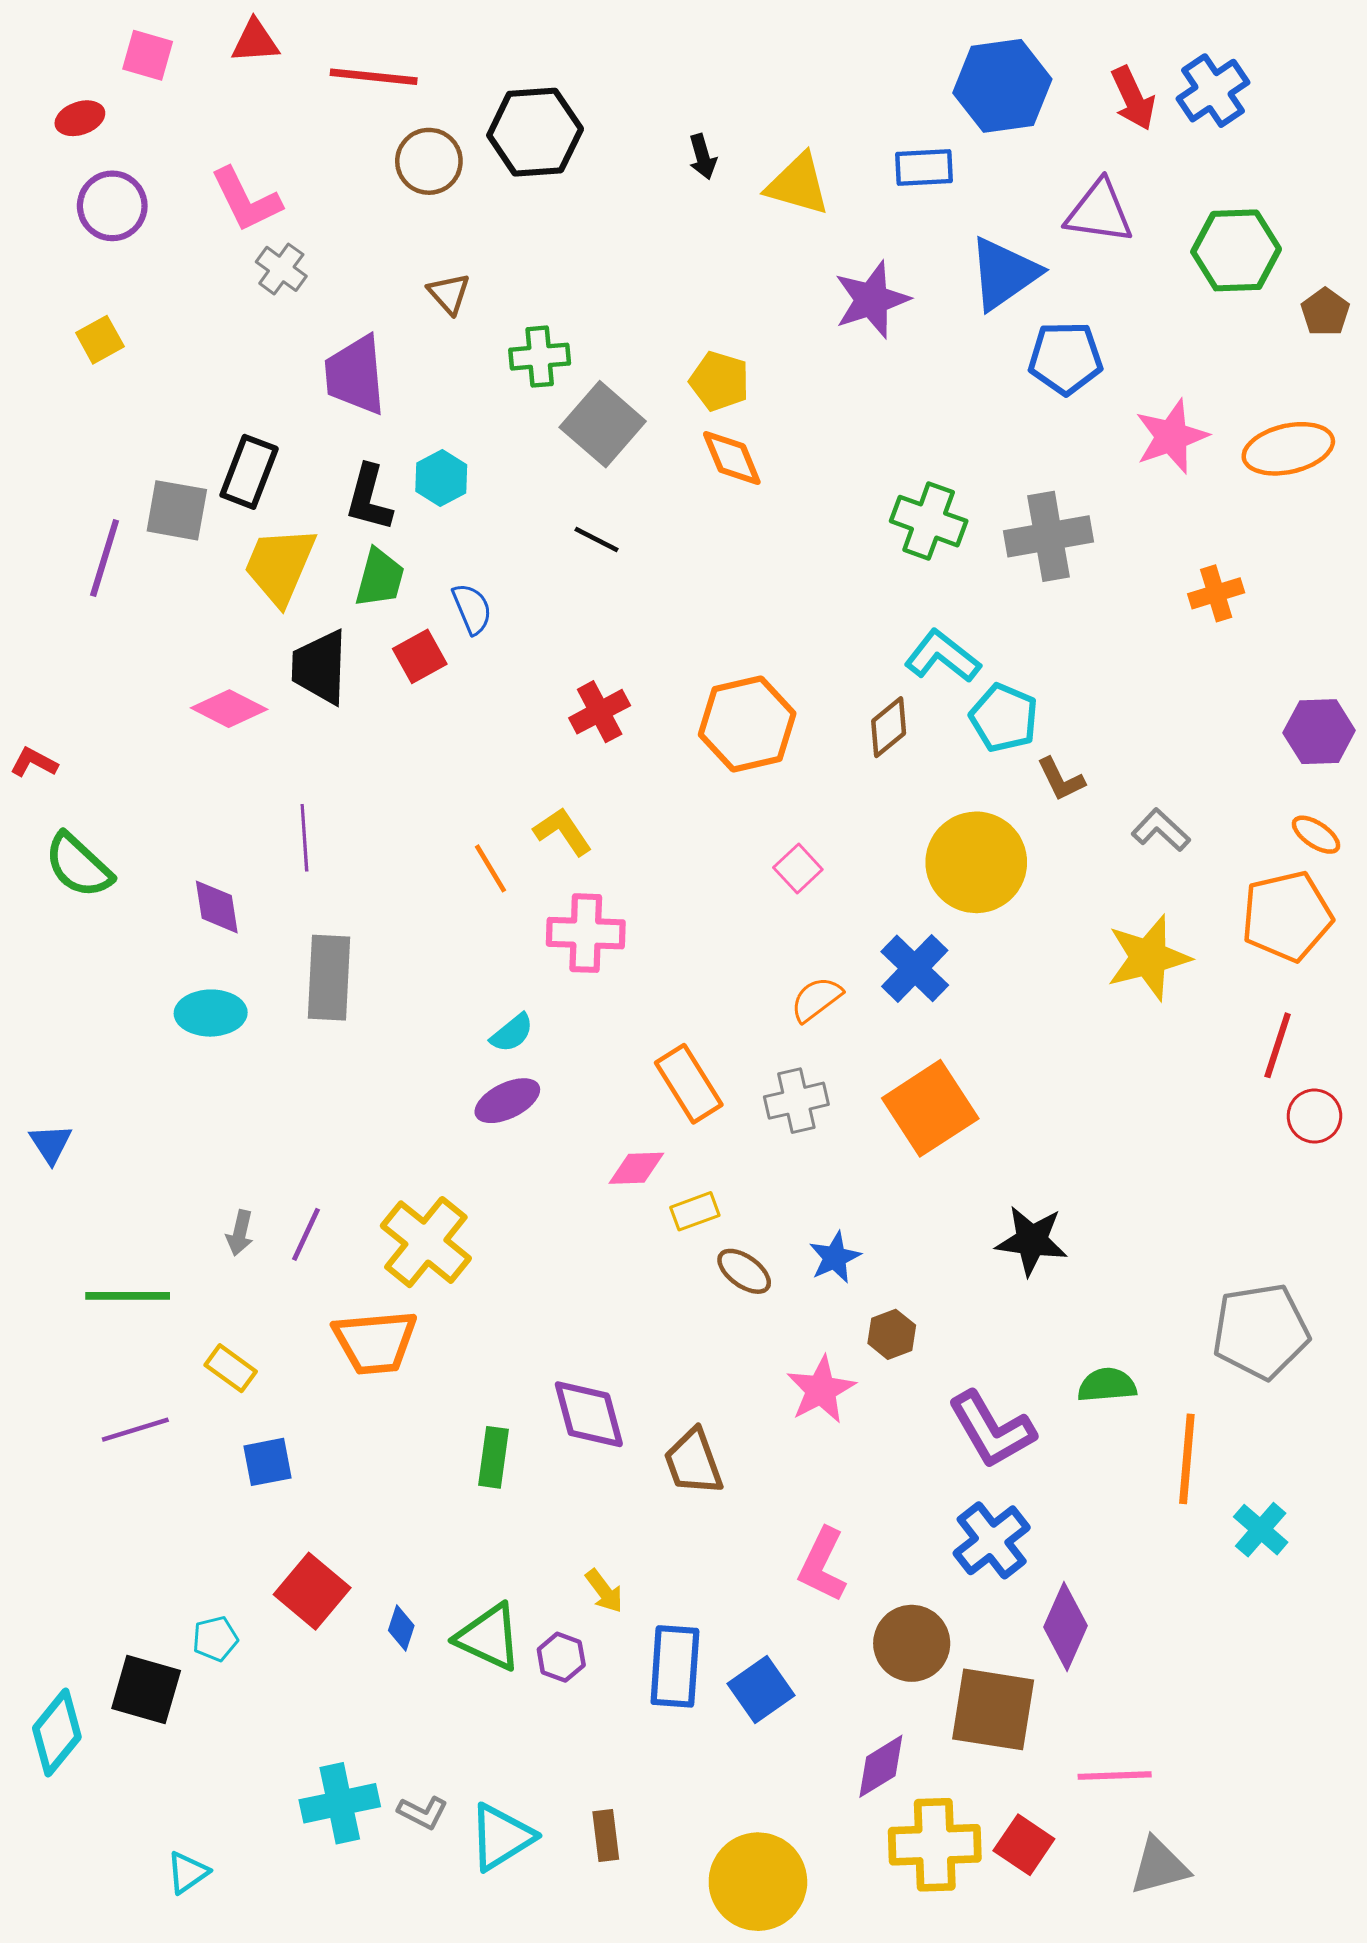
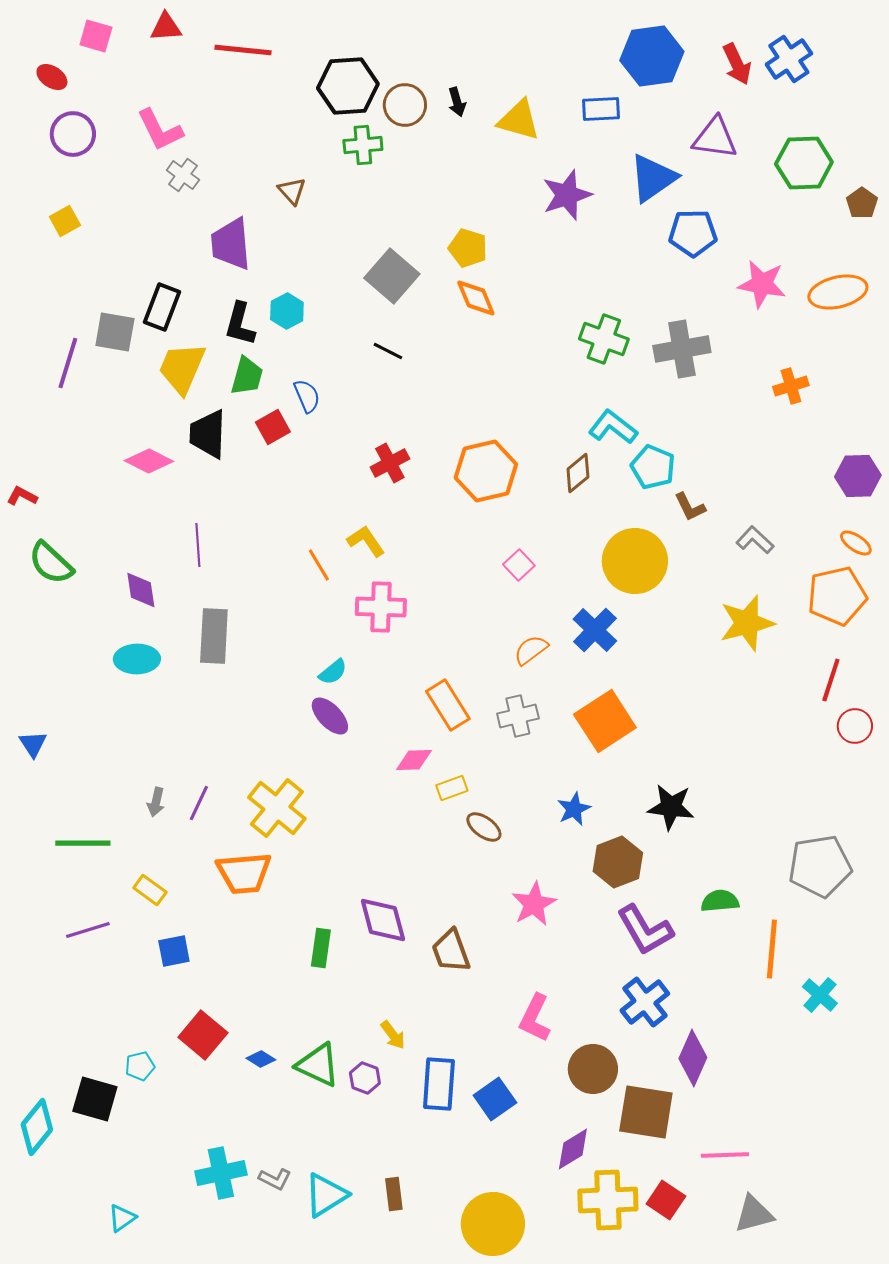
red ellipse: (80, 118) -> (52, 77), turned 52
brown circle: (429, 161) -> (405, 105), moved
green cross: (540, 357) -> (363, 145), moved
pink star: (1172, 436) -> (762, 284), turned 30
purple ellipse: (507, 1101) -> (330, 716), turned 72
blue star: (835, 1257) -> (574, 809), moved
brown hexagon: (892, 1334) -> (618, 862), moved, size x1.6
blue diamond: (401, 1628) -> (261, 1059), turned -76

